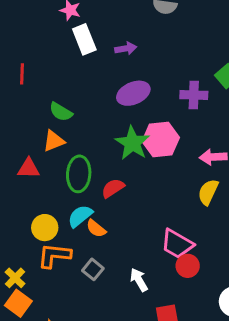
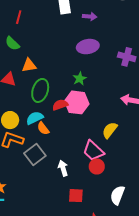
green semicircle: (61, 112) -> (12, 43), moved
pink hexagon: (161, 140) -> (77, 102), moved
green star: (132, 143) -> (80, 79), size x0.6
yellow semicircle: (208, 192) -> (110, 130), moved
gray square: (93, 269) -> (35, 154), size x1.5

